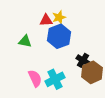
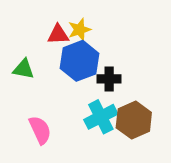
black cross: (83, 60) -> (109, 79), moved, turned -32
cyan cross: (55, 79) -> (101, 117), moved

